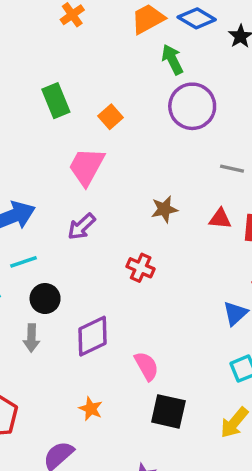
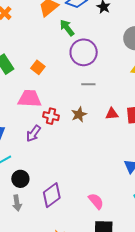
pink trapezoid: (86, 167) -> (30, 99), turned 75
gray line: (232, 169) -> (88, 84), moved
red cross: (141, 268) -> (51, 116), moved
pink semicircle: (147, 366) -> (96, 201), moved

